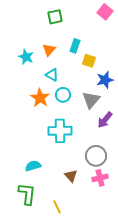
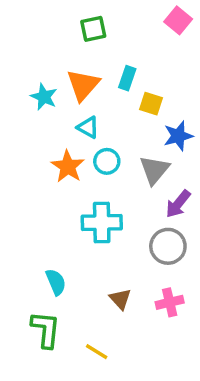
orange triangle: (49, 50) -> (83, 85), size x1.5
gray circle: (96, 156) -> (168, 246), moved
cyan semicircle: (33, 166) -> (56, 282), turned 84
yellow line: (57, 207) -> (97, 352), turned -32

